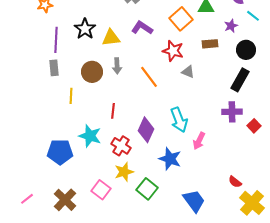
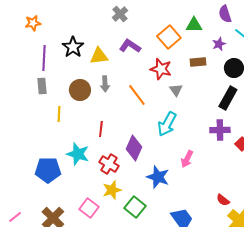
gray triangle: (188, 72) -> (176, 90), turned 32
cyan arrow: (179, 120) -> (167, 124), moved, turned 50

